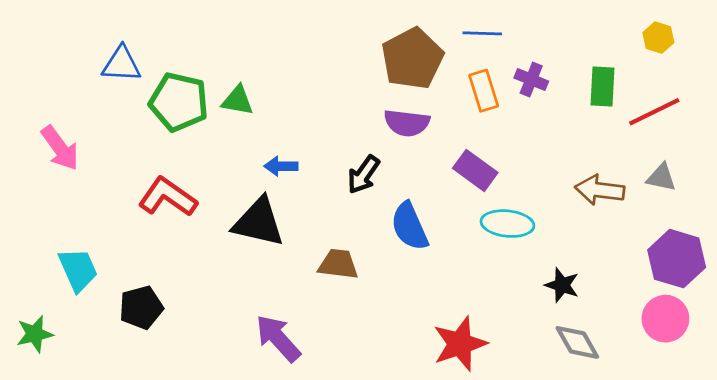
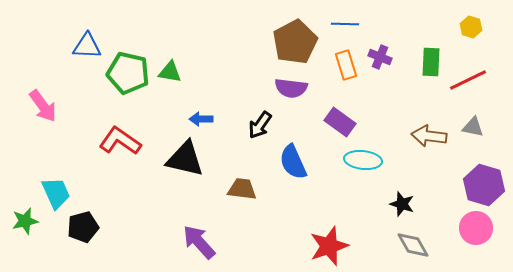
black pentagon: (141, 307) -> (83, 227), moved
green star: (35, 334) -> (25, 221), moved

